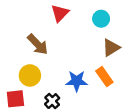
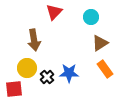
brown arrow: (38, 44) -> (34, 40), turned 35
orange rectangle: (104, 77) -> (105, 69), moved
black cross: (52, 101) -> (47, 77), moved

